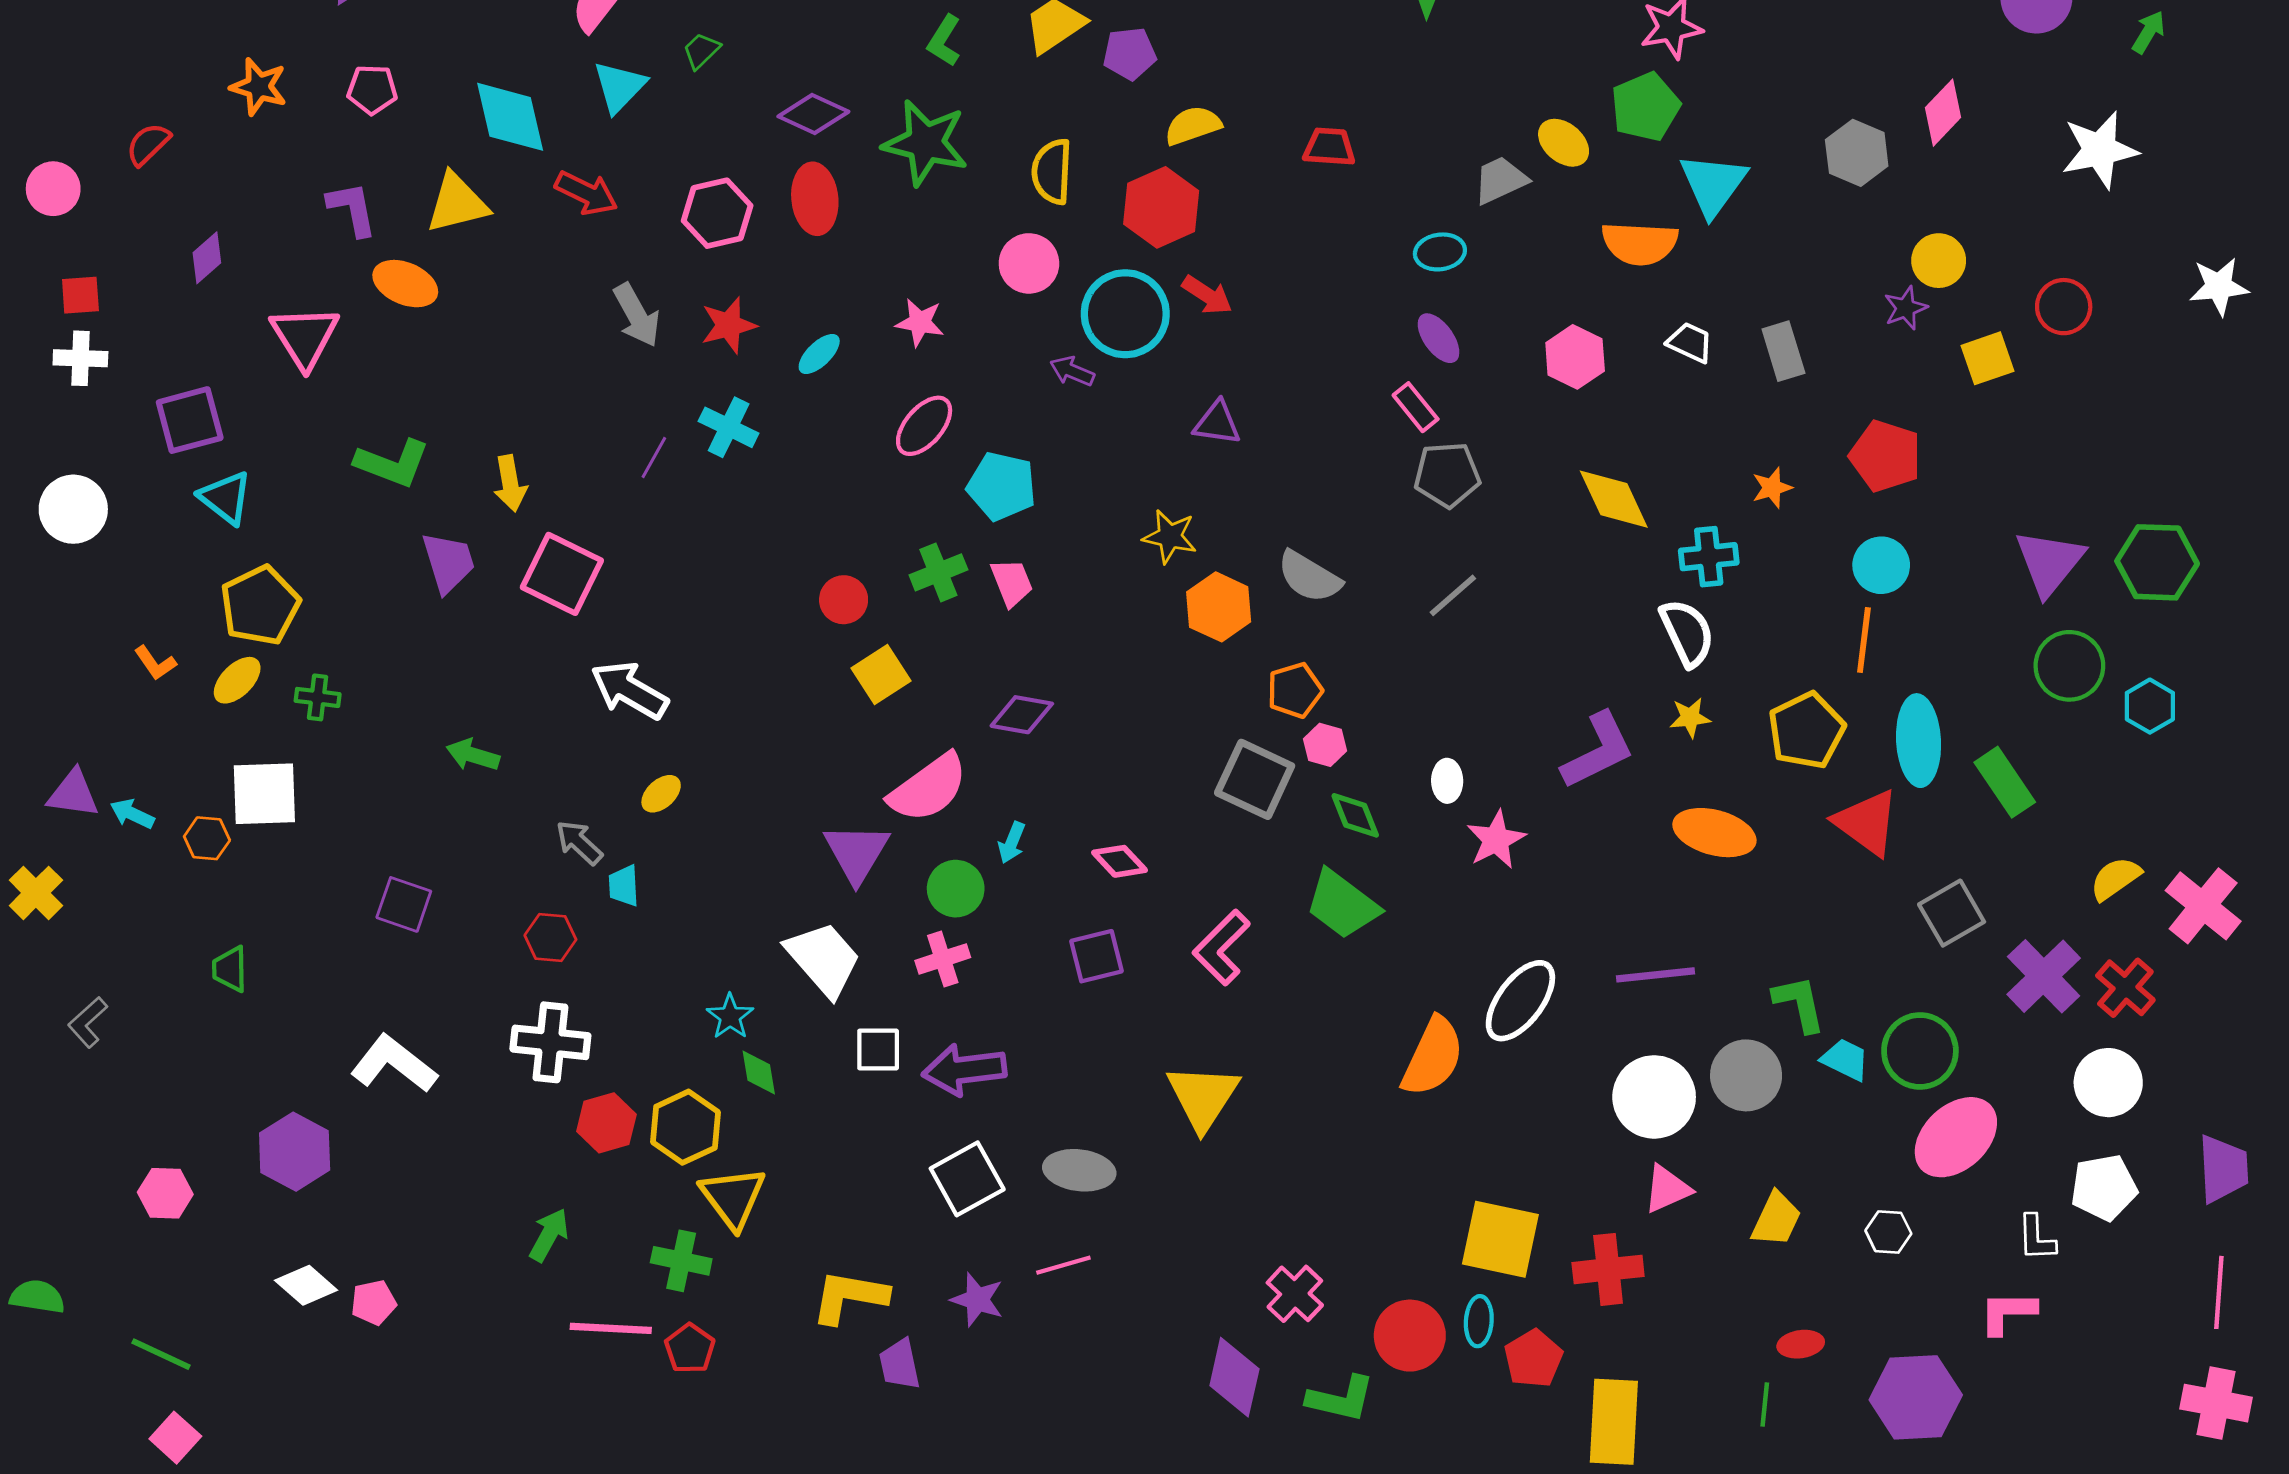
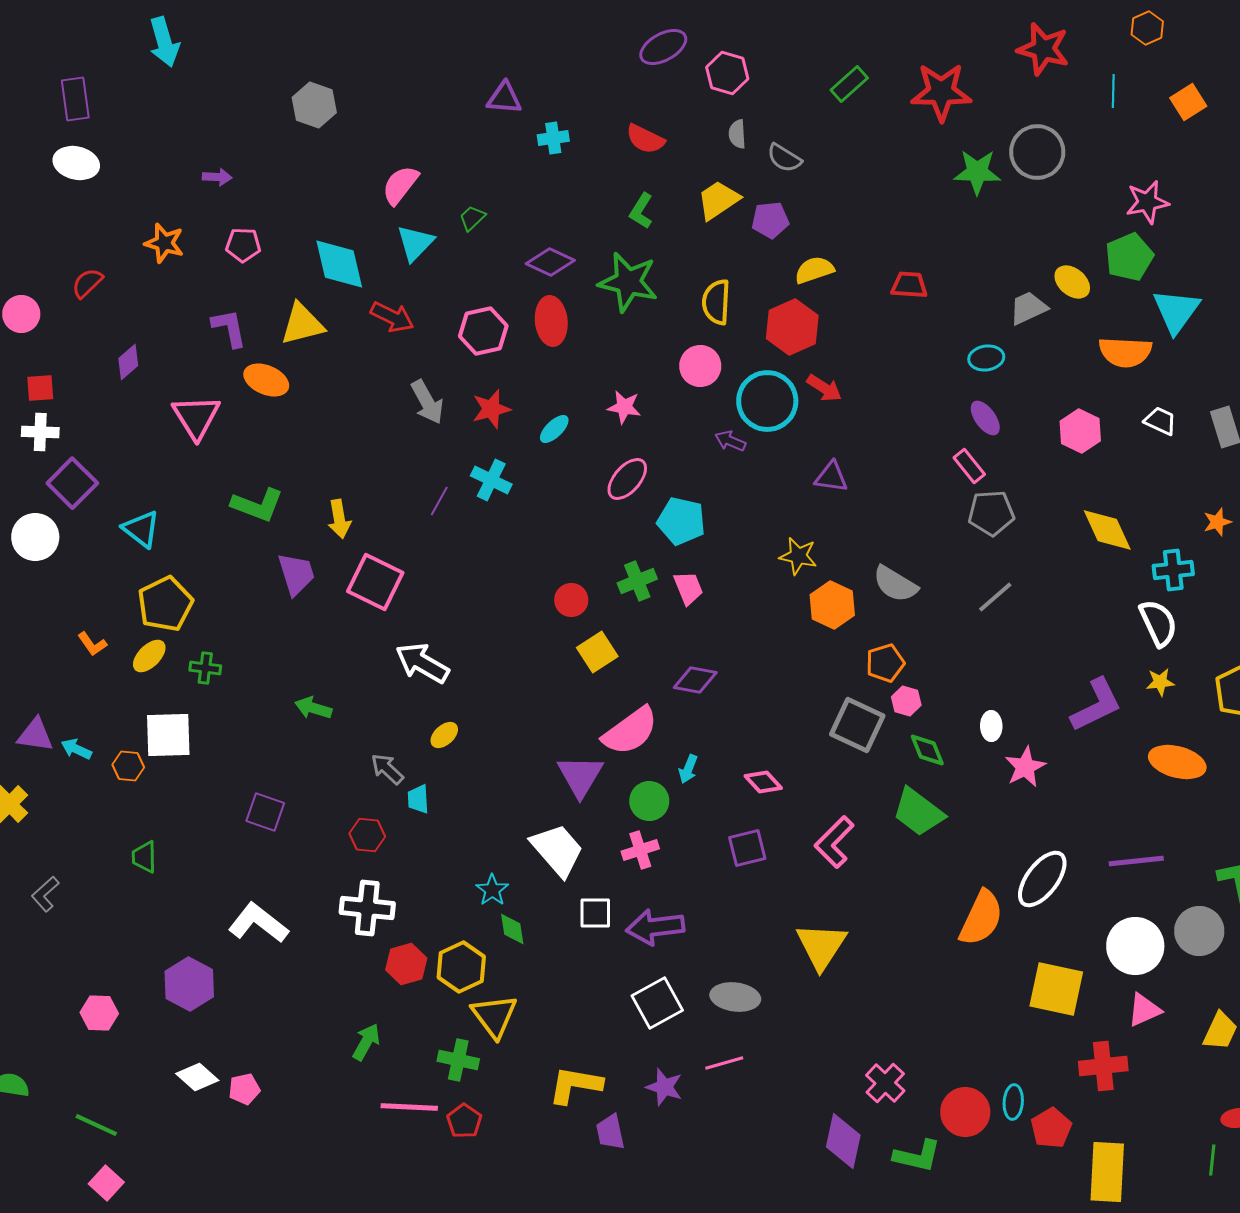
purple square: (190, 420) -> (72, 483), moved, turned -30
yellow square: (1500, 1239) -> (1056, 989), moved

